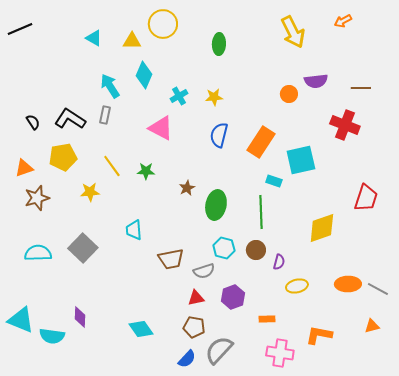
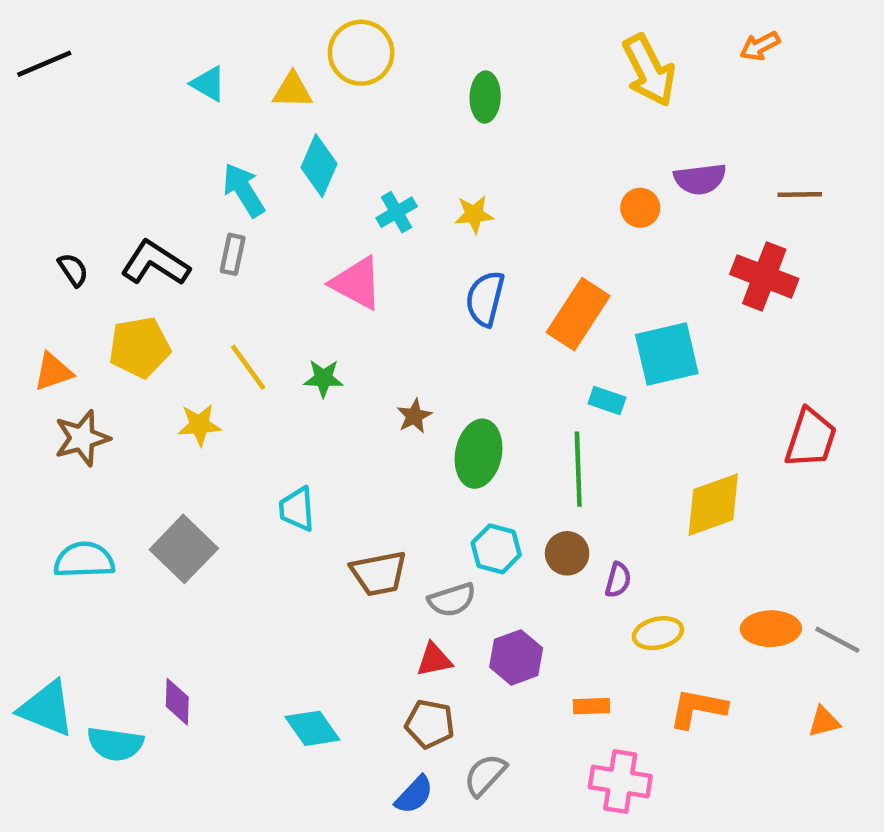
orange L-shape: (319, 335) -> (698, 708), moved
gray semicircle: (219, 350) -> (485, 775), size x0.7

